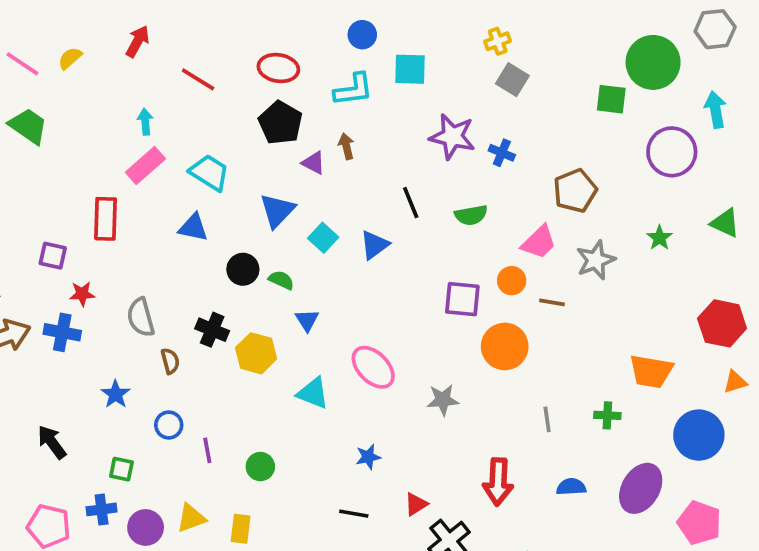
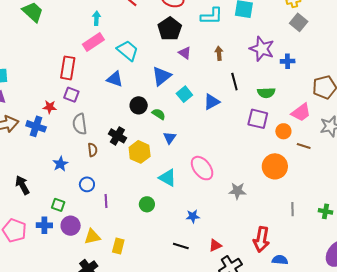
brown arrow: (346, 146) -> (219, 53), moved
blue cross: (502, 153) -> (288, 61), turned -32
purple square: (53, 256) -> (71, 95), moved
purple square: (462, 299) -> (258, 119), moved
green circle: (260, 467) -> (147, 204), moved
blue semicircle: (571, 487) -> (280, 260), moved
purple circle: (146, 527) -> (71, 226), moved

